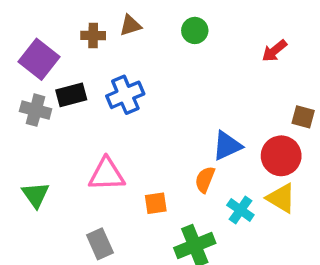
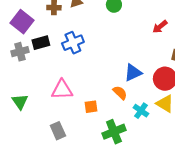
red arrow: (274, 51) -> (160, 27), moved
gray cross: (36, 110) -> (20, 52), turned -30
orange semicircle: (205, 180) -> (120, 93), turned 112

